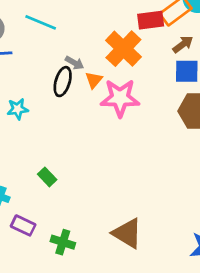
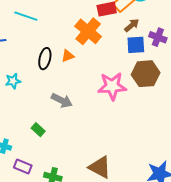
gray arrow: (74, 63) -> (62, 100), moved, size x1.5
orange triangle: (94, 80) -> (68, 56), turned 32
pink star: (120, 98) -> (112, 86), moved

